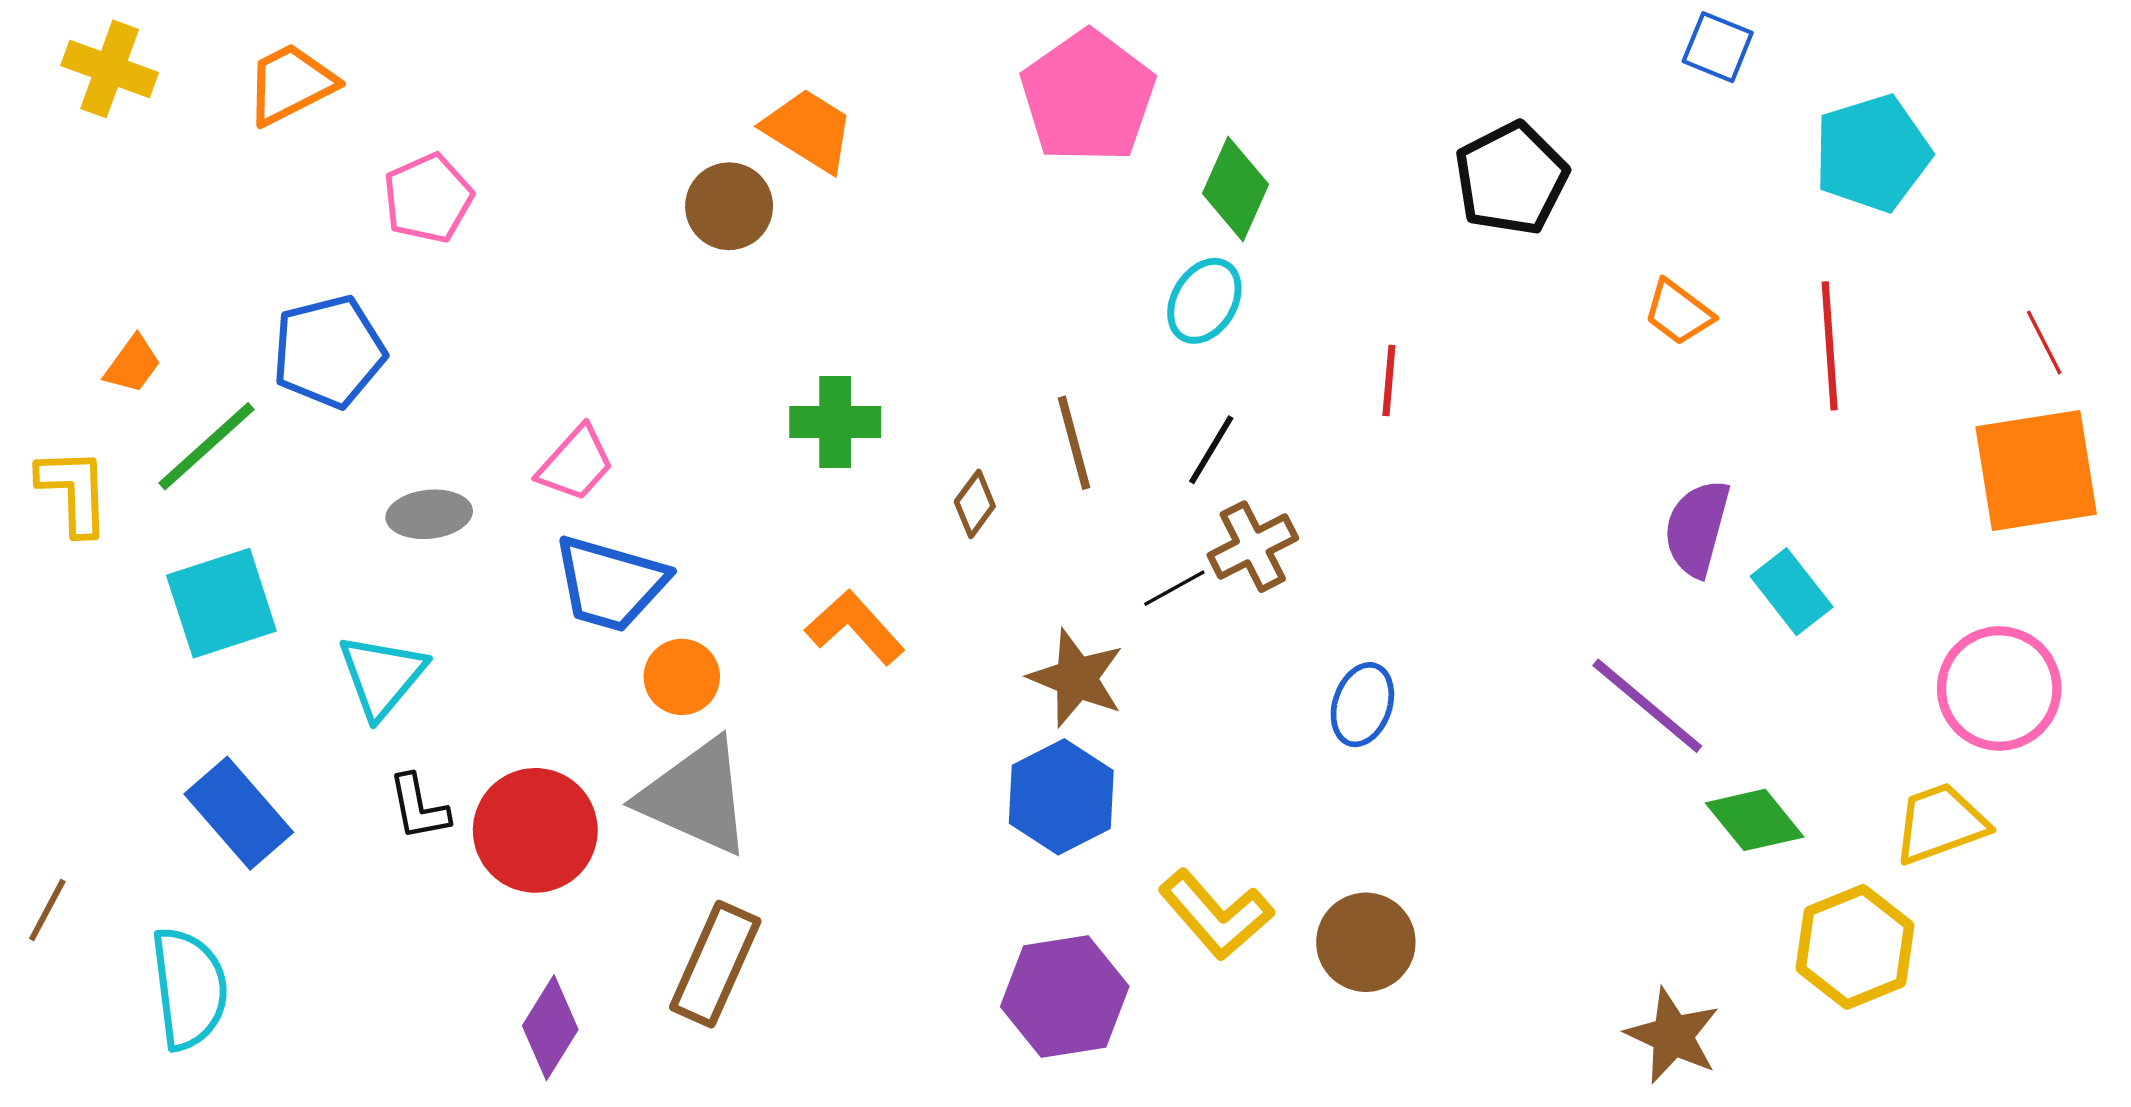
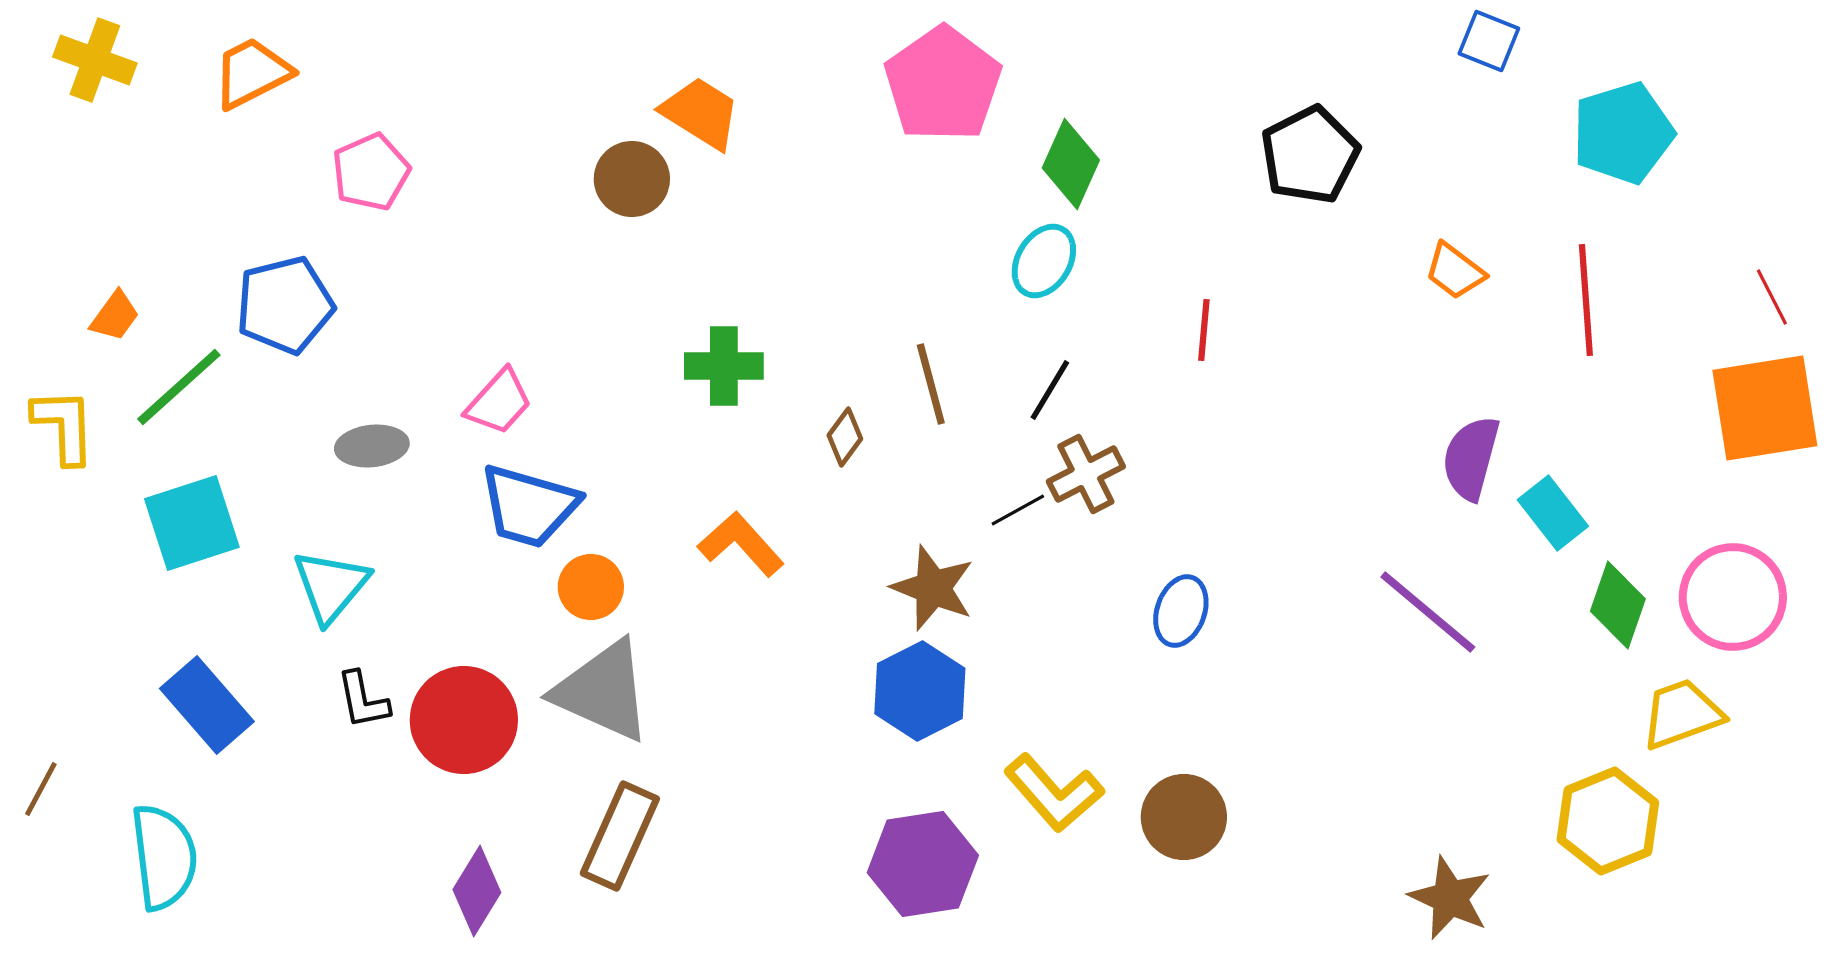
green diamond: (1755, 820) -> (1618, 605), moved, turned 58

